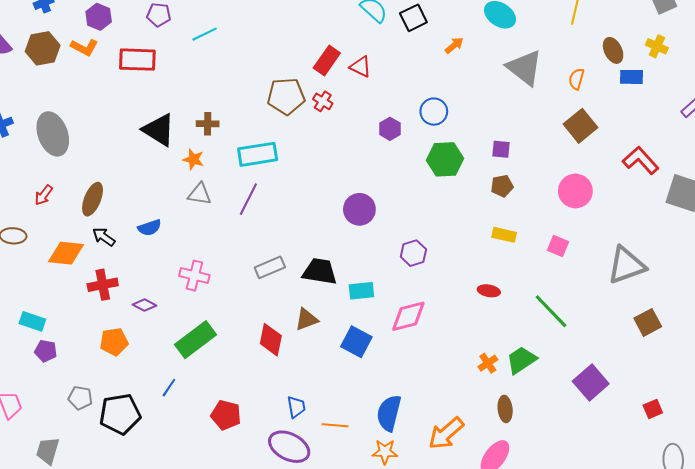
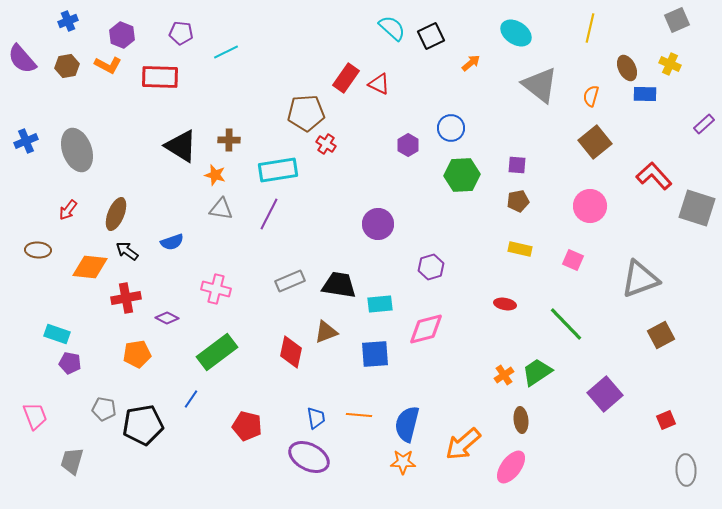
brown hexagon: (43, 48) -> (67, 66), size x0.7
red cross: (323, 101) -> (326, 144), moved
blue square: (356, 342) -> (375, 354), turned -32
orange line: (335, 425) -> (359, 415), moved

